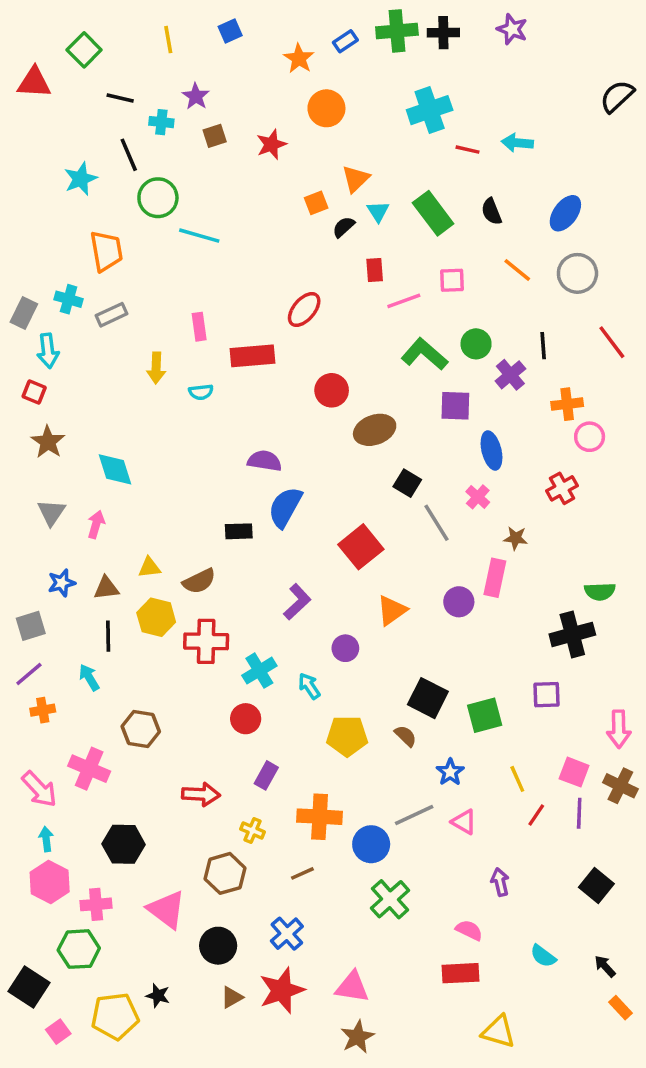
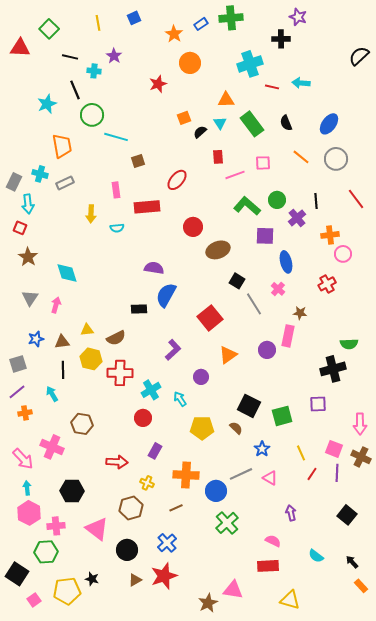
black cross: (443, 33) -> (281, 39), moved
brown square: (215, 136) -> (138, 161), moved
orange triangle: (356, 179) -> (226, 100), moved, turned 42
pink triangle: (352, 987) -> (233, 590), moved

